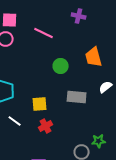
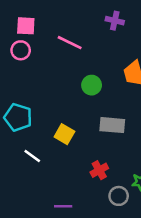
yellow square: (40, 104) -> (64, 134), turned 35
red cross: (46, 126) -> (99, 170), moved

